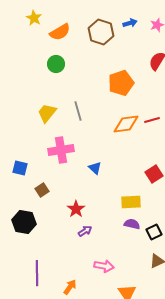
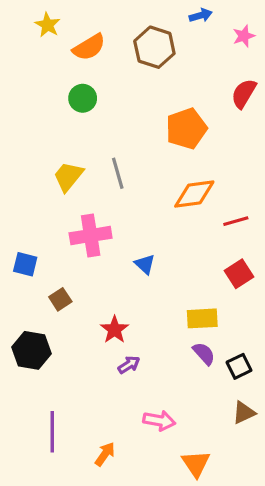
blue arrow: (130, 23) -> (201, 15), moved
red line: (152, 120) -> (236, 221), moved
purple semicircle: (132, 224) -> (204, 354), turned 35

